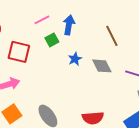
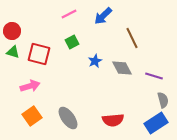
pink line: (42, 20) -> (69, 14), moved
blue arrow: (69, 25) -> (103, 16), moved, turned -144

